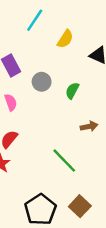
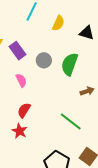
green semicircle: (72, 91) -> (70, 64), size x1.6

